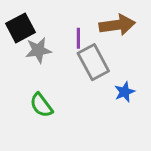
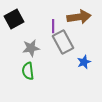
gray star: (38, 50) -> (31, 48), moved
green semicircle: (41, 105) -> (28, 71), turned 30

